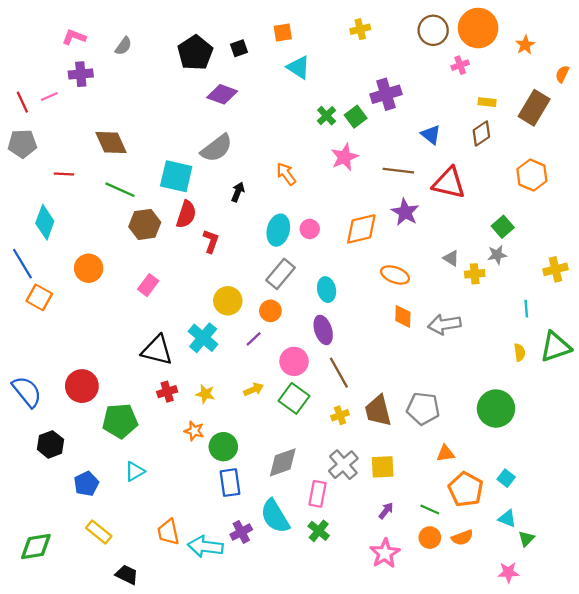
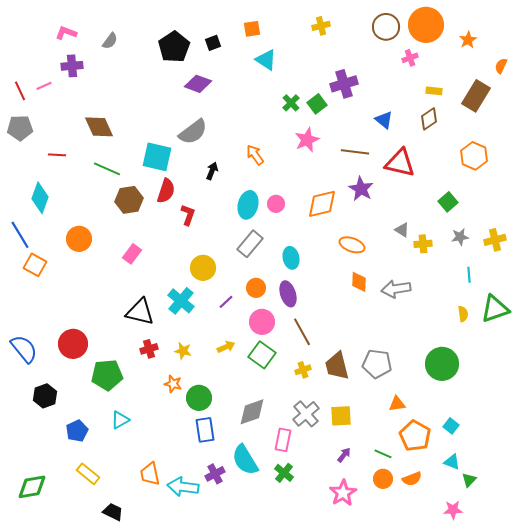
gray star: (497, 255) -> (460, 237), moved
orange circle: (270, 311) -> (256, 288), moved

